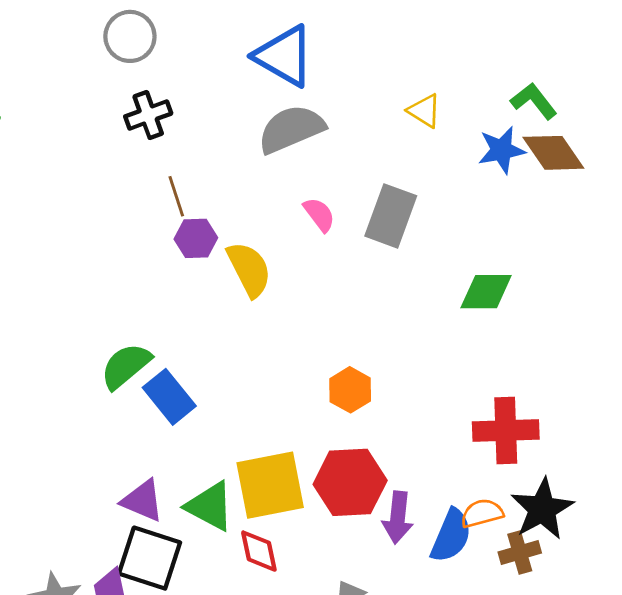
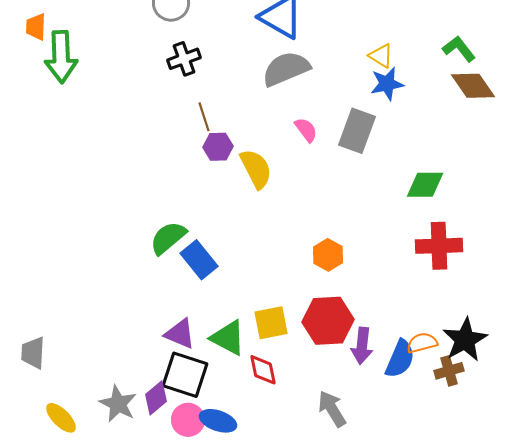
blue star: (502, 150) -> (387, 84), moved
red cross: (506, 430) -> (439, 246), moved
yellow square: (270, 485) -> (271, 323), size x0.7

